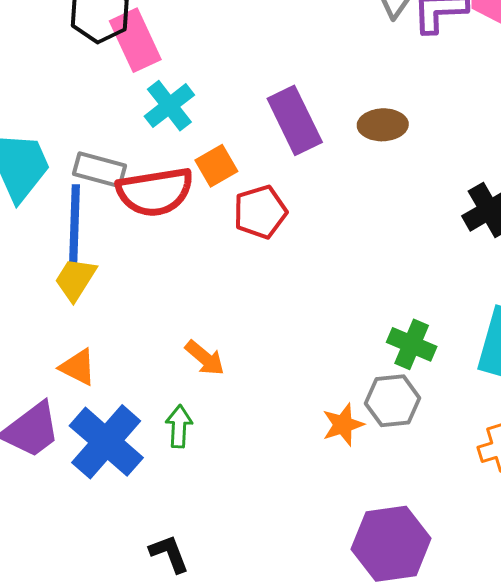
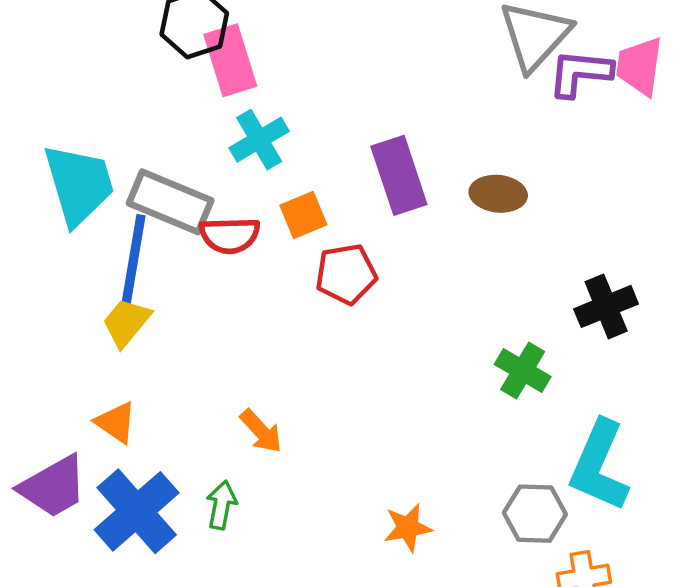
gray rectangle: (99, 170) -> (170, 202), size x1.4
red semicircle: (155, 192) -> (230, 235), size x0.7
green cross: (412, 344) -> (523, 370), moved
gray hexagon: (393, 401) -> (535, 514), moved

